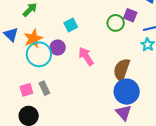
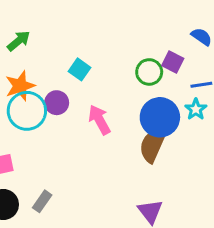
cyan square: (71, 25) -> (80, 69), turned -32
gray rectangle: (44, 88) -> (42, 201), moved, turned 56
blue circle: (127, 92) -> (160, 117), moved

